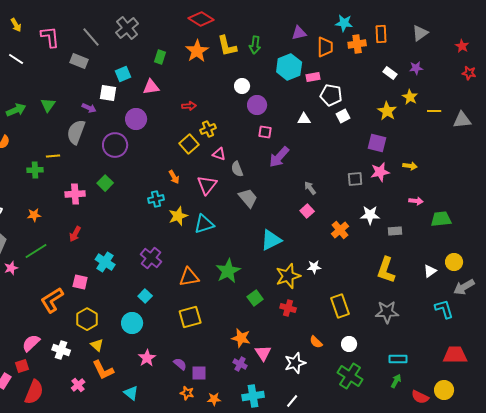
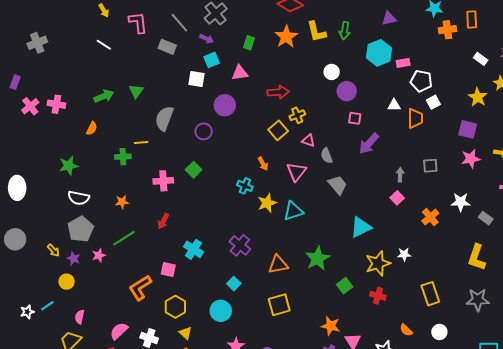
orange trapezoid: (325, 47) -> (415, 118), moved
red arrow: (189, 106) -> (278, 92), size x1.5
purple arrow: (89, 108) -> (207, 39), moved
purple circle: (115, 145) -> (204, 131), size x0.7
gray square: (355, 179) -> (430, 166), moved
gray arrow: (310, 188) -> (400, 175), turned 40
cyan cross: (156, 199) -> (245, 186), turned 35
gray rectangle: (395, 231) -> (486, 218), turned 40

